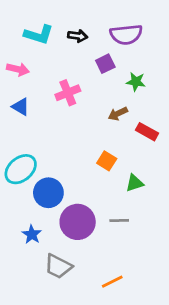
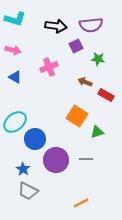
cyan L-shape: (39, 35) -> (15, 19), moved
black arrow: (78, 36) -> (56, 26), size x1.5
brown arrow: (118, 114) -> (85, 82), turned 48
orange square: (107, 161) -> (77, 116), size x1.5
gray trapezoid: (58, 266) -> (28, 191), moved

